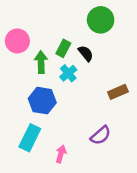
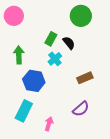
pink circle: (17, 41) -> (14, 16), moved
green arrow: (41, 62) -> (19, 55), moved
brown rectangle: (118, 92) -> (85, 78), moved

